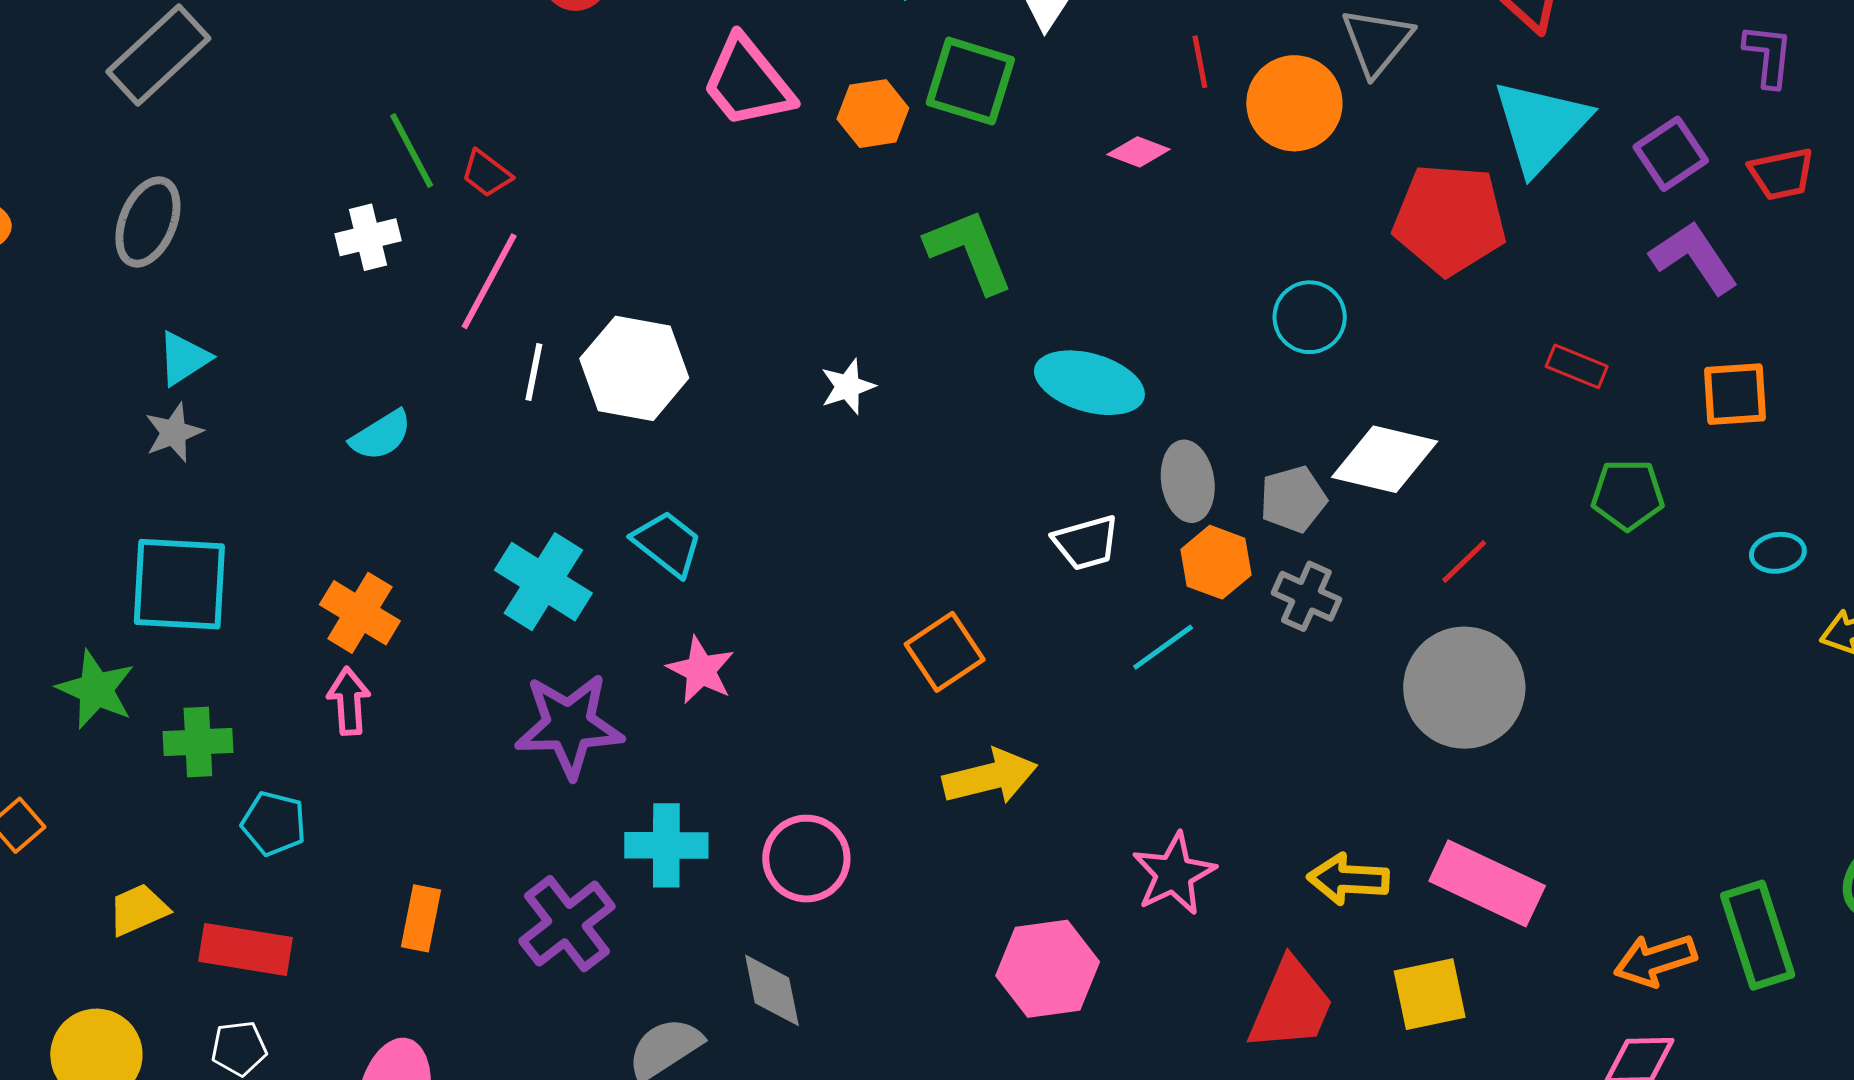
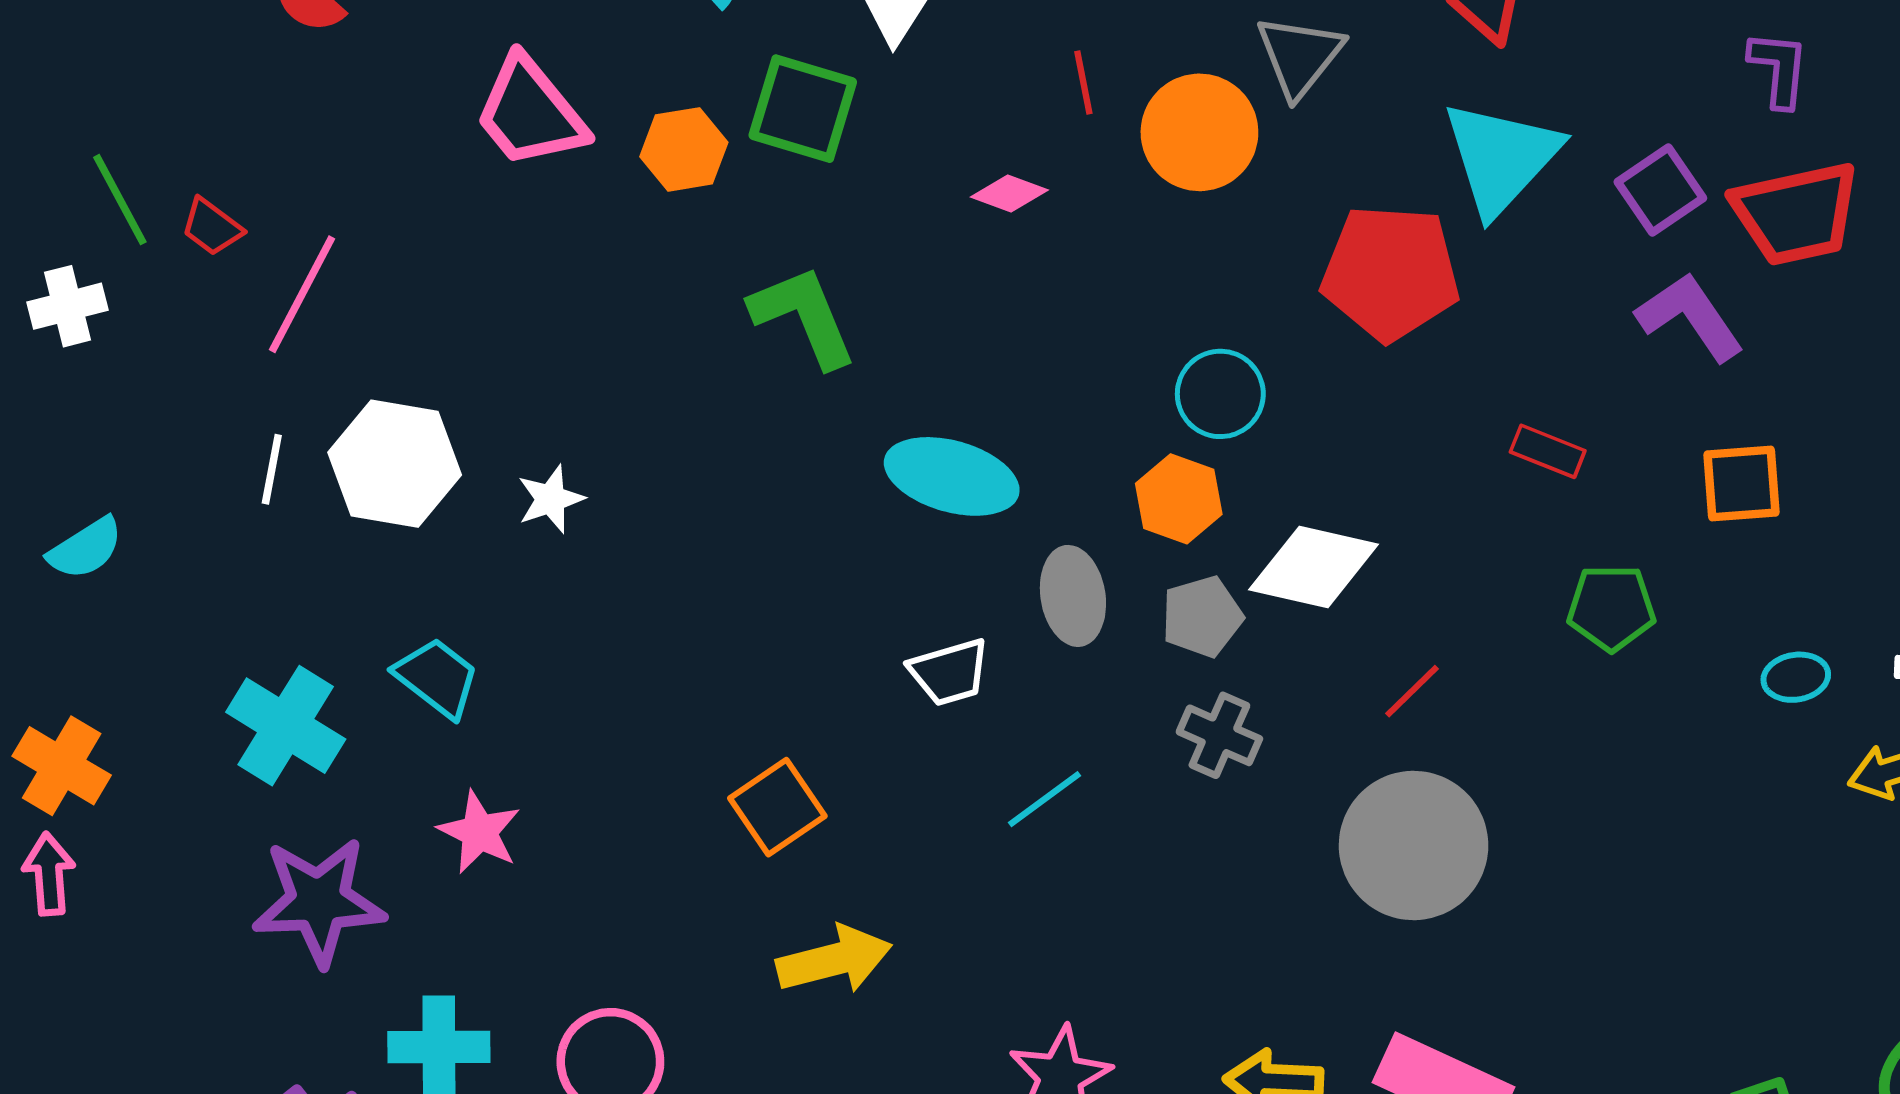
red trapezoid: (1782, 174) -> (1796, 213), size x1.6
pink line: (489, 281) -> (302, 294), moved
white star: (848, 387) -> (551, 499), moved
orange hexagon: (1216, 562) -> (1179, 499), moved

